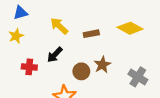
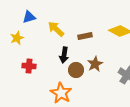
blue triangle: (20, 13) -> (29, 17), moved
black arrow: (55, 55) -> (64, 55), moved, turned -35

